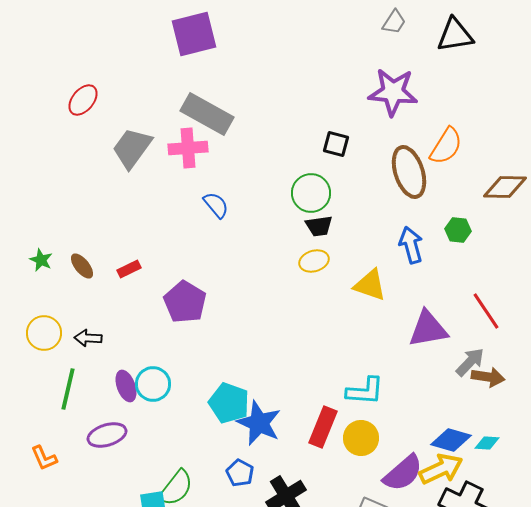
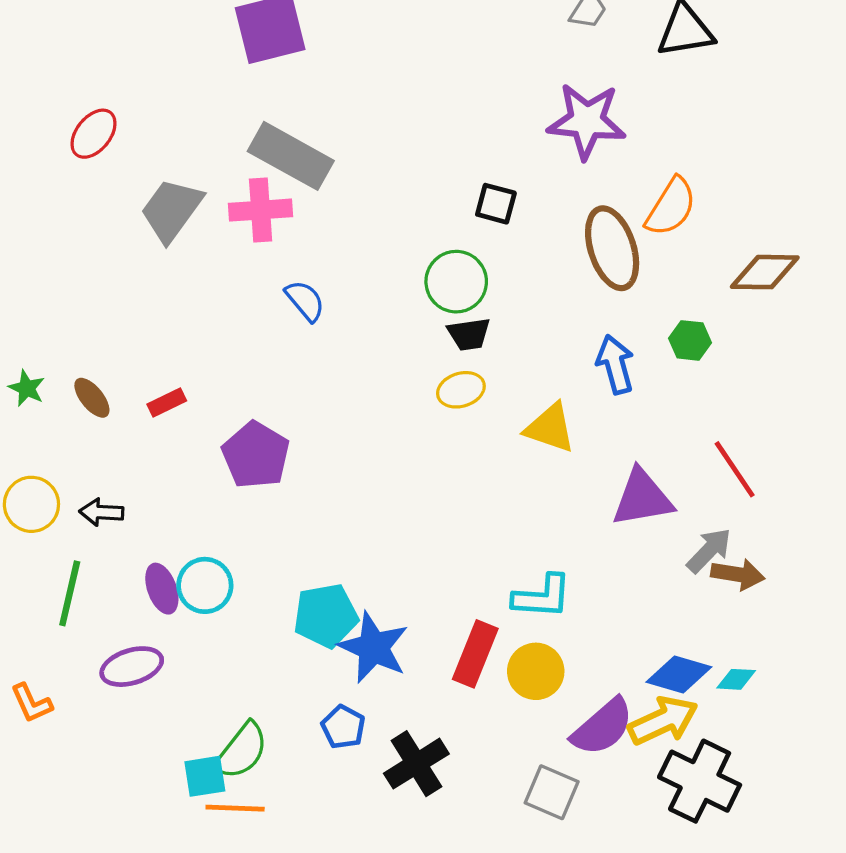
cyan pentagon: (229, 403) -> (326, 616), turned -30

